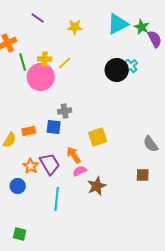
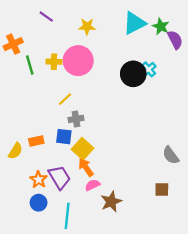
yellow line: (65, 63) -> (65, 99), moved
pink circle: (41, 77) -> (78, 61), moved
yellow square: (98, 137) -> (83, 149), moved, turned -30
blue circle: (18, 186) -> (39, 203), moved

